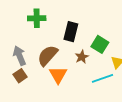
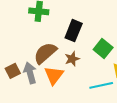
gray arrow: (20, 56) -> (30, 73), moved
brown star: (82, 57) -> (72, 59), moved

